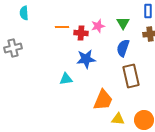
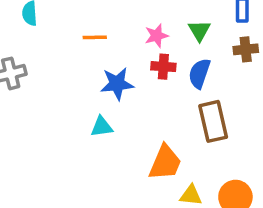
red cross: (81, 33) -> (163, 67), moved
blue star: (86, 59) -> (117, 84), moved

